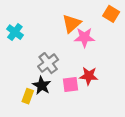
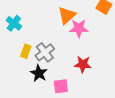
pink square: (71, 84) -> (61, 86), moved
yellow rectangle: (28, 96) -> (26, 51), moved

